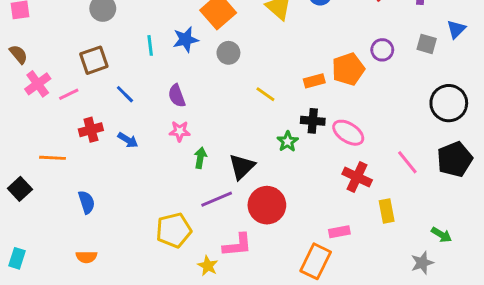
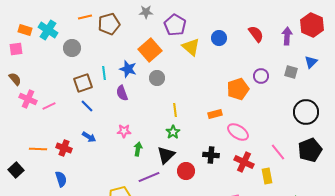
blue star: (186, 40) -> (128, 69), turned 30
brown square: (94, 60) -> (83, 83), moved
orange rectangle: (314, 81) -> (215, 114), moved
pink cross: (38, 84) -> (28, 99), turned -30
yellow line: (265, 94) -> (175, 110), moved, turned 48
purple semicircle: (177, 96) -> (122, 93), moved
black cross: (313, 121) -> (211, 155), moved
red cross: (91, 130) -> (64, 148), moved, turned 35
green star: (288, 142) -> (173, 132), moved
red circle: (267, 205) -> (186, 171), moved, size x0.7
yellow rectangle: (387, 211) -> (267, 176), moved

